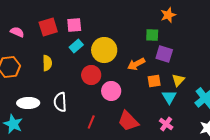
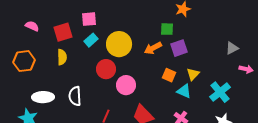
red square: (48, 27) -> (63, 32), moved
purple square: (164, 54) -> (179, 48), turned -36
orange arrow: (136, 64) -> (153, 48), moved
orange square: (154, 81) -> (169, 75), turned 32
cyan triangle: (169, 97) -> (184, 91), turned -35

